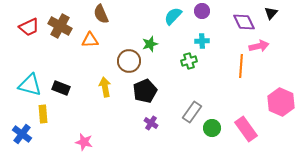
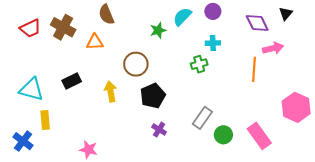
green star: (150, 44) -> (158, 30), moved
black rectangle: (61, 88) -> (72, 81), moved, turned -48

